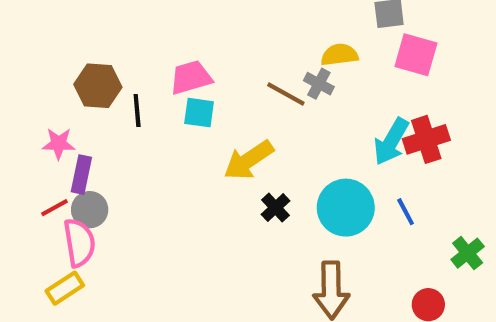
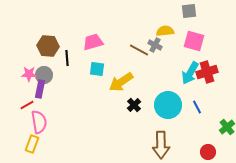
pink square: (416, 55) -> (194, 41), moved
cyan square: (199, 113) -> (97, 69), moved
gray circle: (90, 210) -> (44, 75), moved
yellow rectangle: (65, 288) -> (32, 144), turned -36

